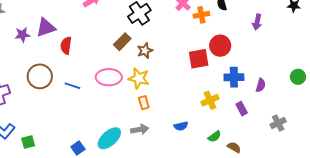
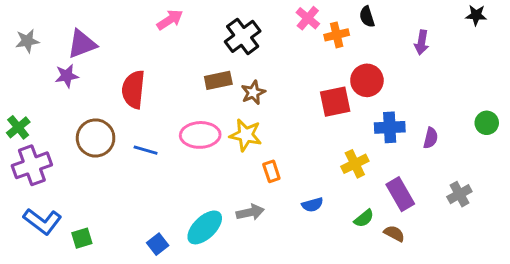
purple triangle: (46, 28) -> (82, 44), moved
brown rectangle: (122, 42) -> (218, 80), turned 36
red semicircle: (66, 45) -> (133, 89), size x1.4
orange rectangle: (144, 103) -> (271, 171), moved
purple rectangle: (242, 109) -> (400, 194), moved, size x1.5

